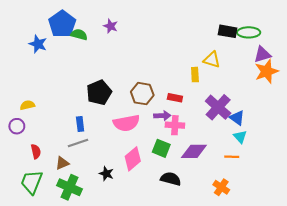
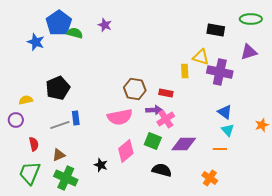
green ellipse: (249, 32) -> (251, 19), moved
orange star: (267, 71) -> (262, 125), moved, size x0.6
black pentagon: (99, 92) -> (58, 88), moved
purple cross: (218, 107) -> (220, 72), moved, turned -30
pink cross: (175, 125) -> (166, 119), turned -36
gray line: (78, 143) -> (60, 125), moved

